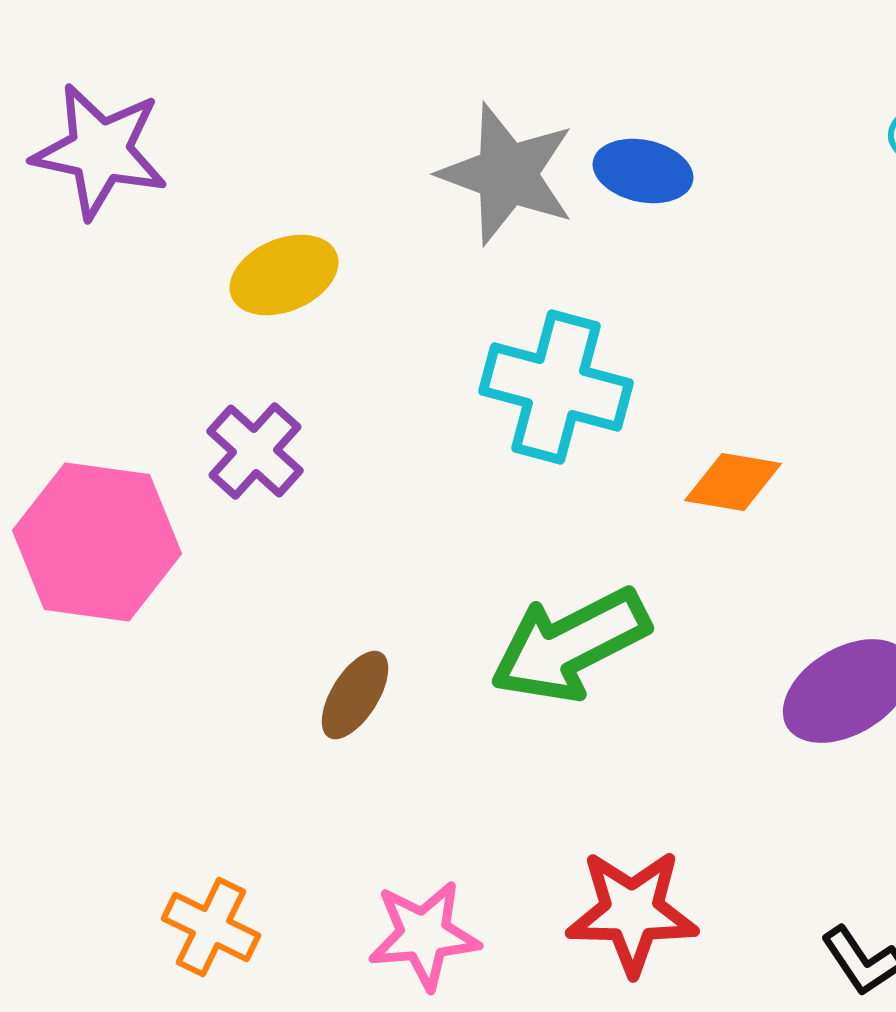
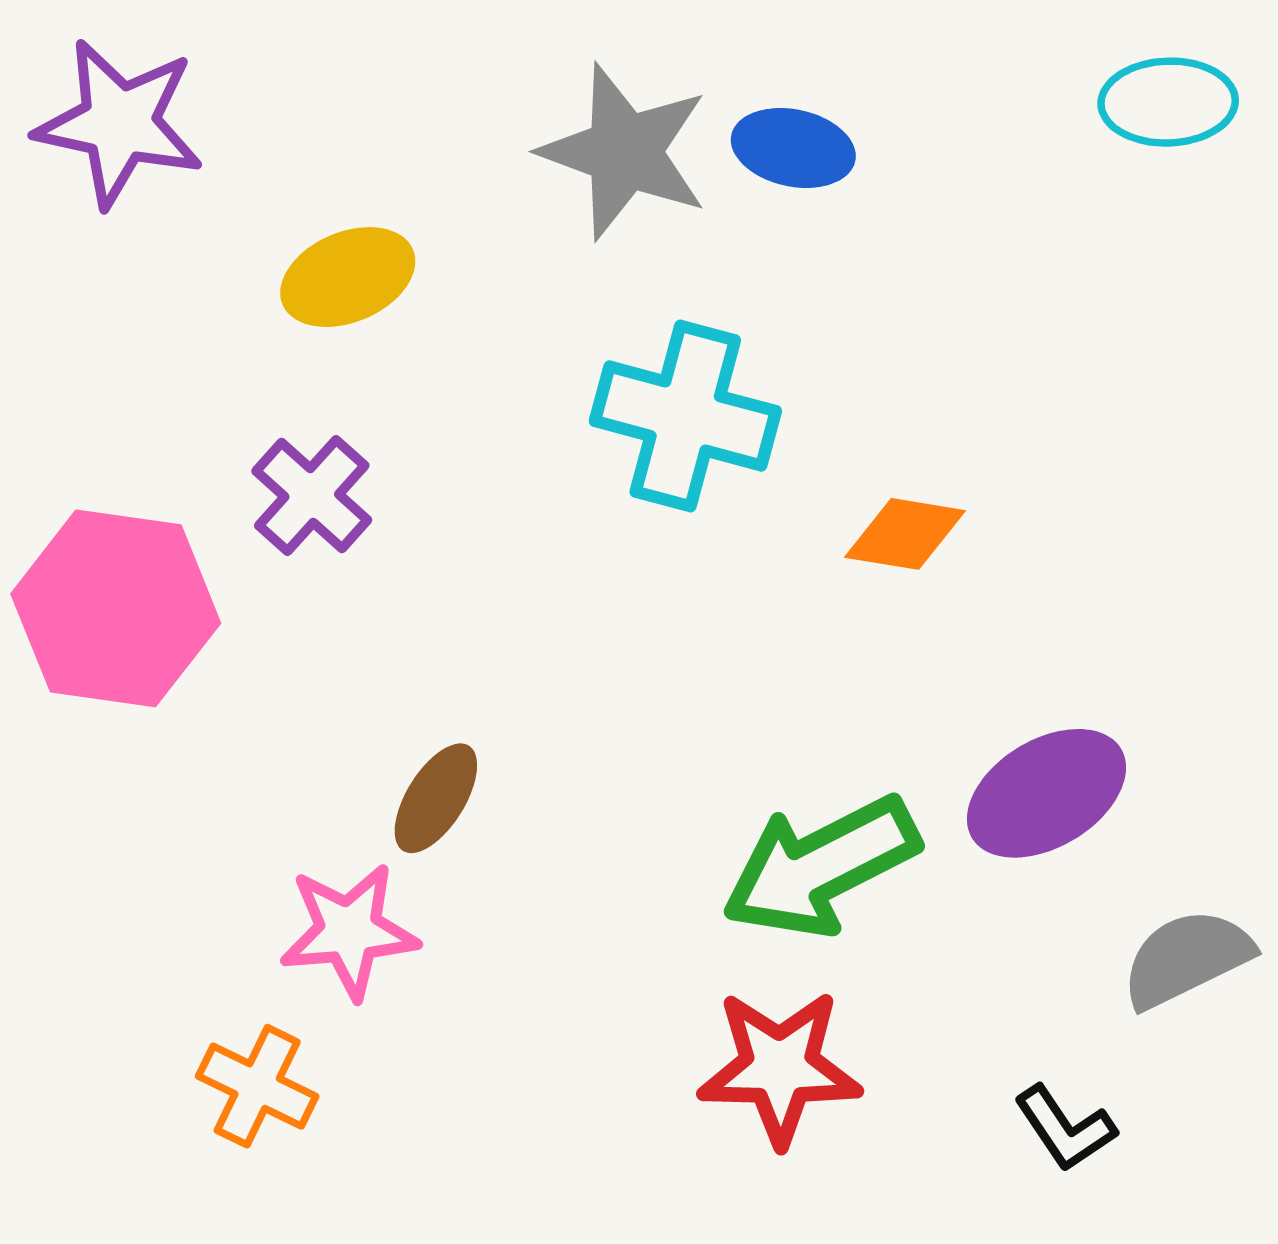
green arrow: (570, 645) -> (821, 867), moved
pink star: (424, 935) -> (349, 931), moved

